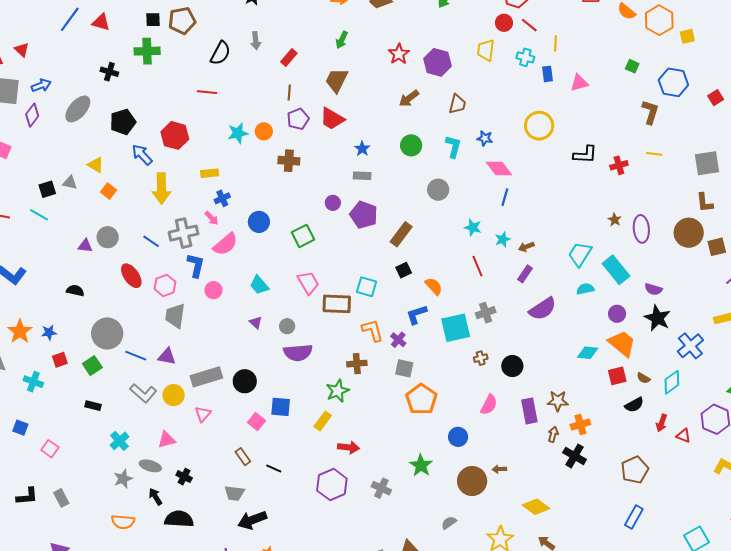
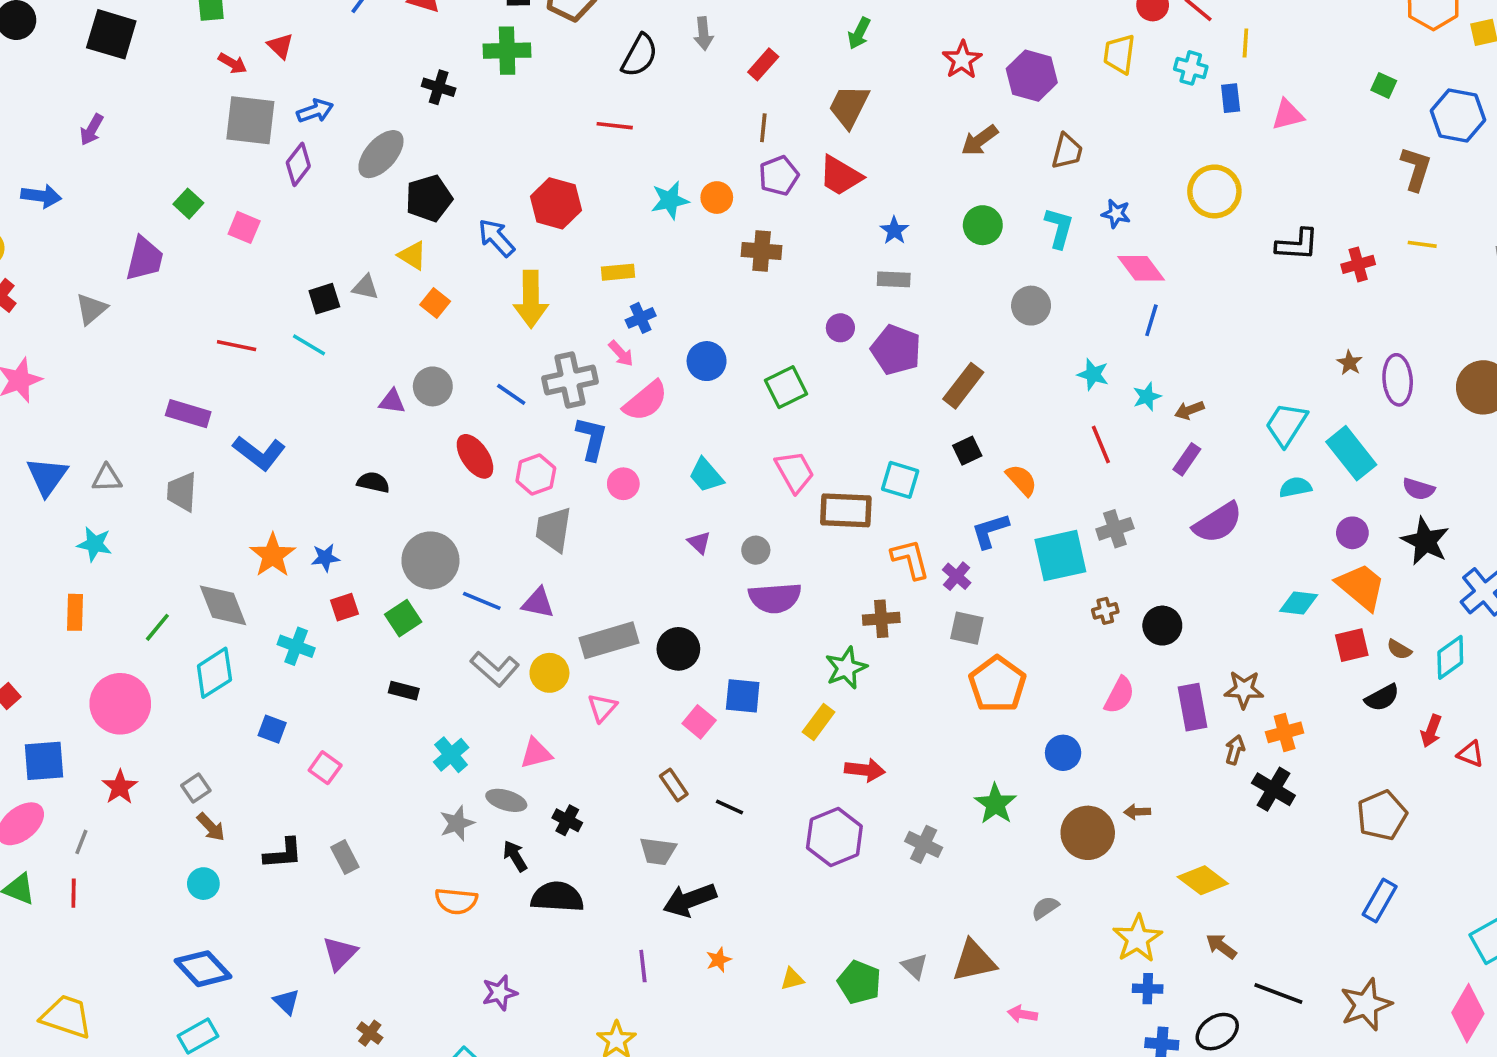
black pentagon: (123, 122) -> (429, 198), moved

